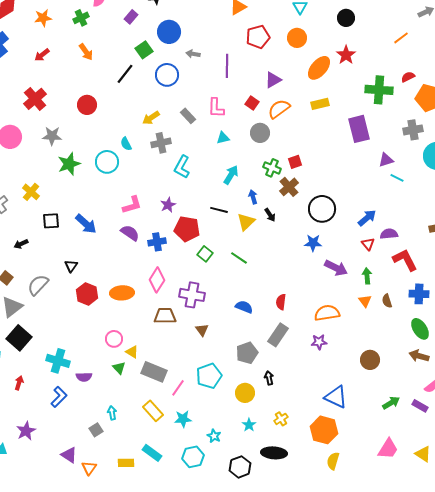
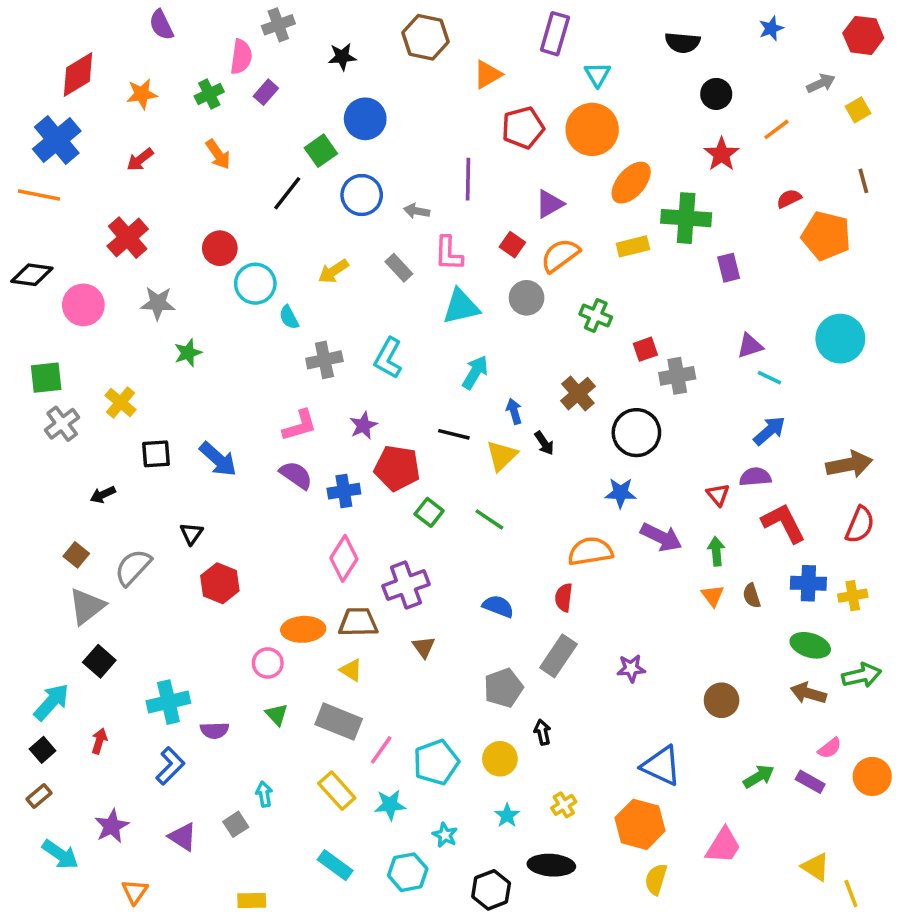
purple rectangle: (131, 17) -> (266, 92), moved
black circle: (346, 18) -> (716, 94), moved
orange circle: (297, 38) -> (592, 129), size x1.5
gray arrow: (193, 54) -> (417, 211), moved
red star: (346, 55) -> (722, 154), moved
green cross: (379, 90) -> (686, 218), moved
purple rectangle: (359, 129) -> (729, 268), moved, size x0.6
gray cross: (413, 130) -> (677, 376), moved
cyan triangle: (223, 138) -> (461, 307), size x1.6
gray cross: (161, 143) -> (324, 360), moved
cyan circle: (107, 162) -> (255, 284), moved
red square: (295, 162) -> (645, 349), moved
green star: (69, 164) -> (188, 353), size x0.7
green cross: (272, 168) -> (596, 316), moved
blue arrow: (367, 218) -> (769, 431), moved
orange ellipse: (122, 293) -> (303, 629), moved
purple cross: (192, 295) -> (406, 585), turned -30
orange semicircle: (327, 313) -> (590, 551), moved
green ellipse: (420, 329) -> (810, 645), turned -40
black square: (19, 338) -> (99, 661), size x0.7
yellow triangle: (132, 352) -> (351, 670), moved
cyan cross: (58, 361) -> (168, 702), turned -30
cyan pentagon: (209, 376) -> (436, 762), moved
pink trapezoid: (388, 449) -> (723, 846), moved
purple triangle: (69, 455) -> (183, 837), moved
yellow rectangle: (126, 463) -> (252, 901), moved
orange triangle: (89, 468) -> (135, 892), moved

